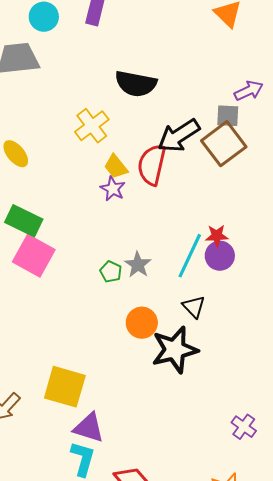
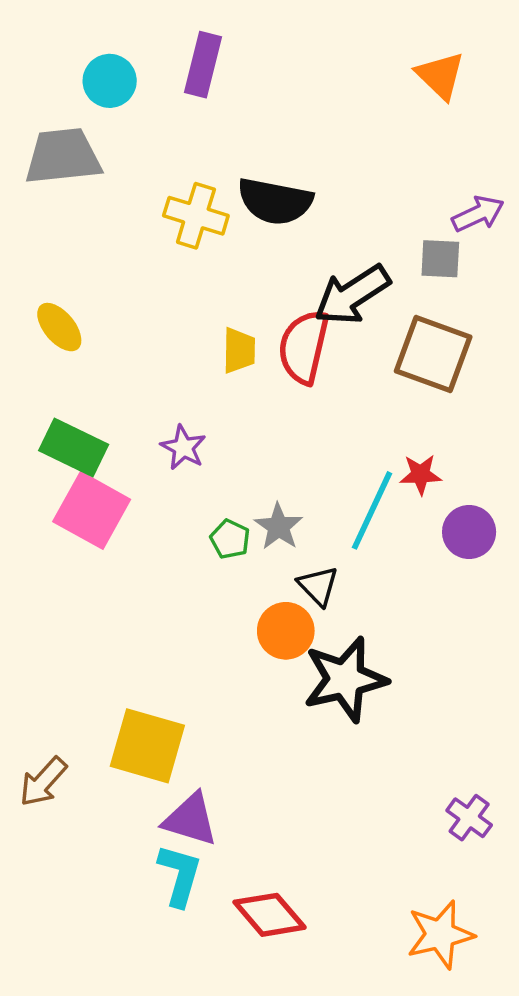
yellow cross: (92, 126) -> (196, 216), moved, turned -36
brown square: (224, 144) -> (433, 354), moved, turned -33
yellow trapezoid: (116, 167) -> (239, 350), turned -140
purple star: (113, 189) -> (183, 447), moved
purple circle: (220, 256) -> (469, 532), moved
black triangle: (194, 307) -> (318, 586), moved

